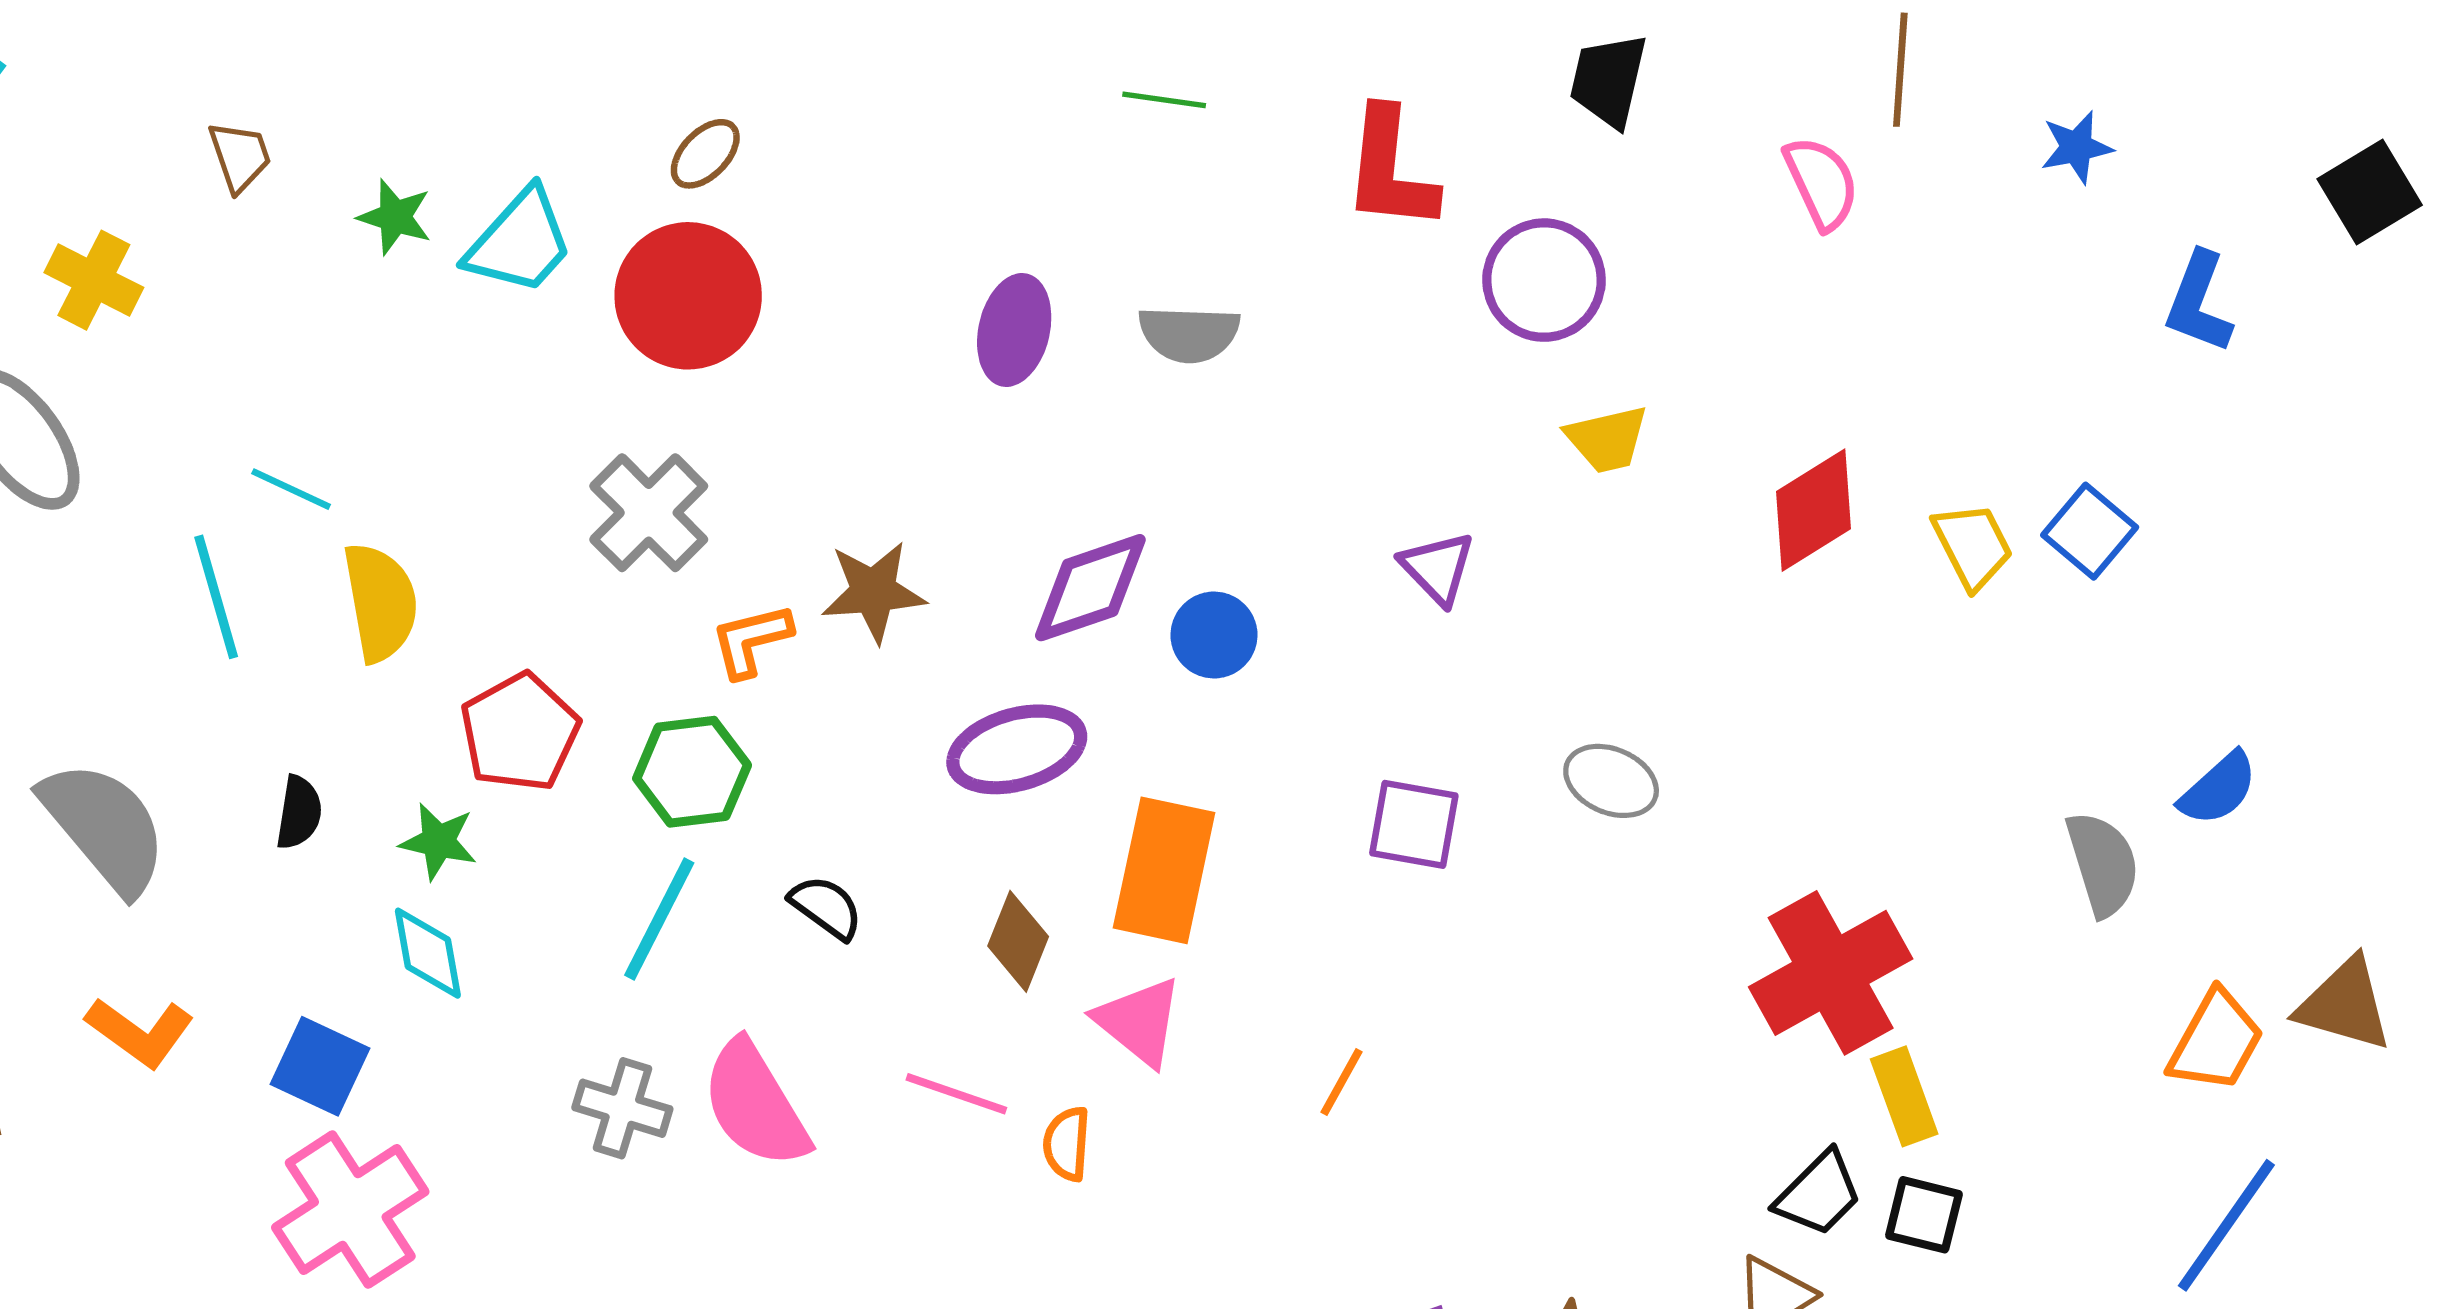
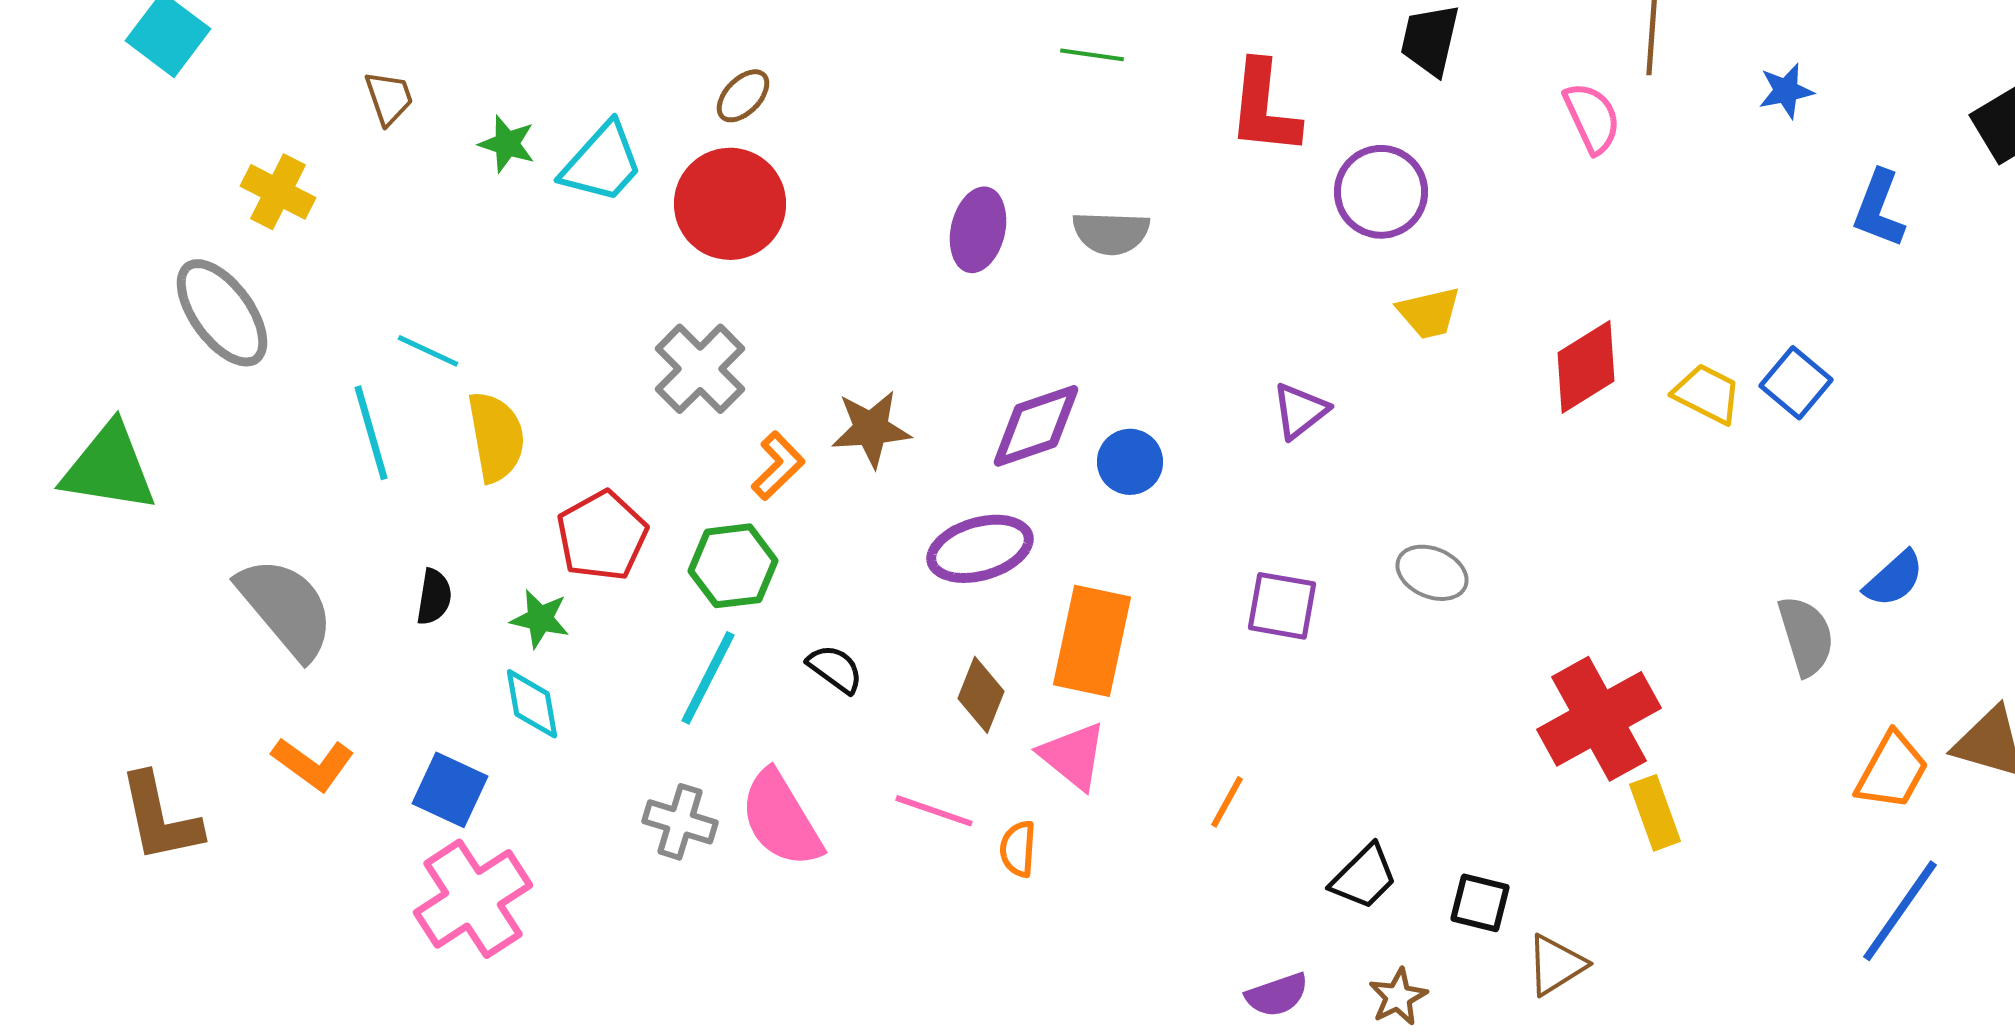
yellow trapezoid: (1973, 546) -> (1707, 394), turned -36
purple triangle: (1438, 568) -> (1300, 411), turned 36
orange L-shape: (751, 640) -> (778, 466), turned 150
black trapezoid: (1819, 1194) -> (1364, 877), moved
black square: (1924, 1215) -> (1480, 903), moved

